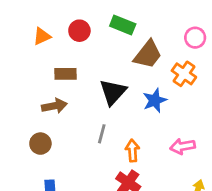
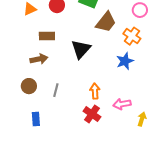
blue star: (155, 100) -> (125, 61), moved
gray line: (102, 134) -> (56, 90), moved
pink arrow: (183, 146) -> (122, 104), moved

